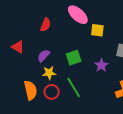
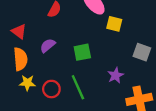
purple star: (101, 65) -> (116, 75), moved
yellow star: (49, 73) -> (27, 83), moved
orange semicircle: (31, 90) -> (20, 59), moved

